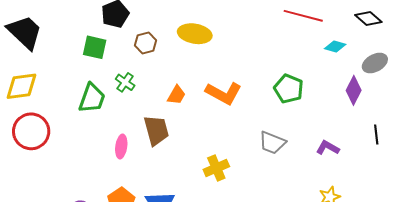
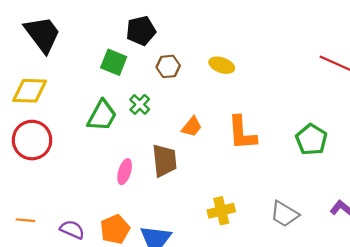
yellow ellipse: (195, 34) -> (222, 65), size x0.7
orange L-shape: (224, 93) -> (242, 133), turned 48
gray trapezoid: (272, 143) -> (284, 214), moved

